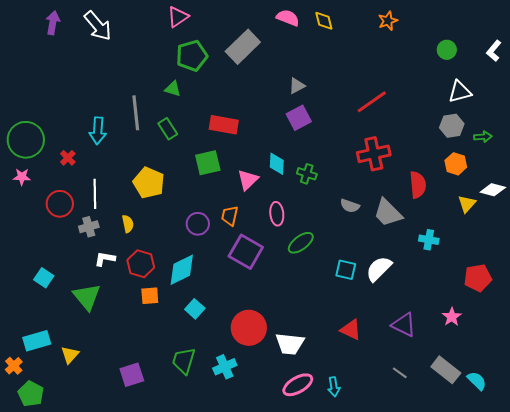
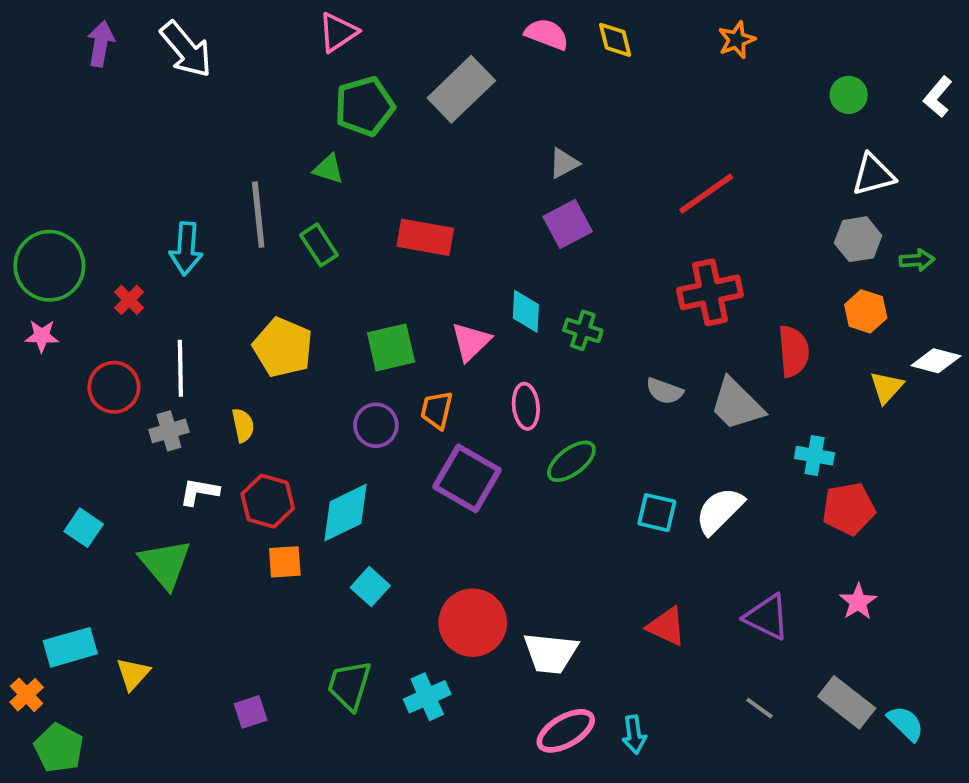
green square: (208, 163) -> (391, 347), moved
red pentagon: (478, 278) -> (849, 509), moved
purple square: (132, 375) -> (251, 712), size x0.7

